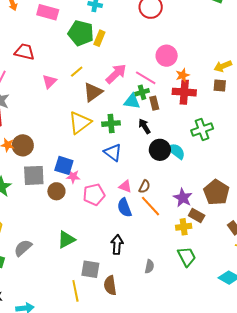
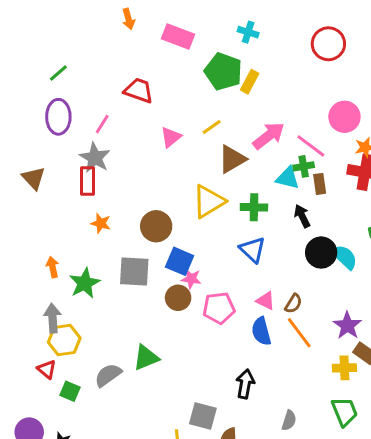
brown circle: (23, 145) -> (156, 226), moved
brown circle: (56, 191) -> (178, 298), moved
green triangle: (66, 240) -> (146, 358), moved

